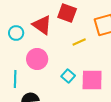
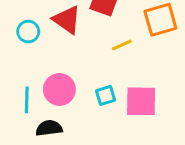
pink circle: (37, 59) -> (59, 89), moved
cyan square: (68, 76) -> (105, 95), turned 32

